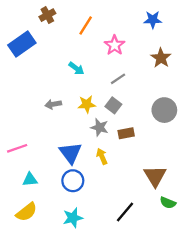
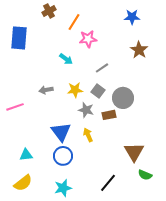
brown cross: (47, 15) -> (49, 11), moved
blue rectangle: (22, 44) -> (19, 38), turned -50
pink star: (115, 45) -> (88, 39), moved, turned 30
gray circle: (164, 110) -> (123, 98), moved
pink line: (17, 148) -> (15, 107), moved

